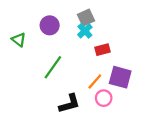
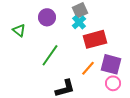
red rectangle: (103, 50) -> (95, 39), size x1.6
pink circle: (104, 98) -> (113, 83), moved

